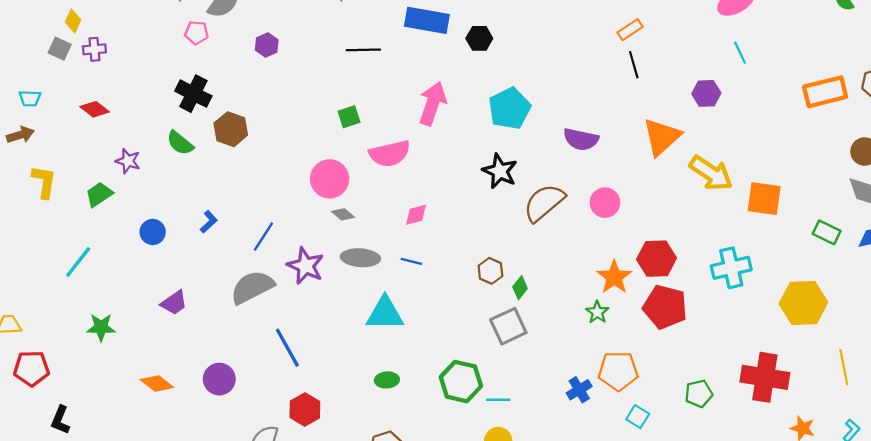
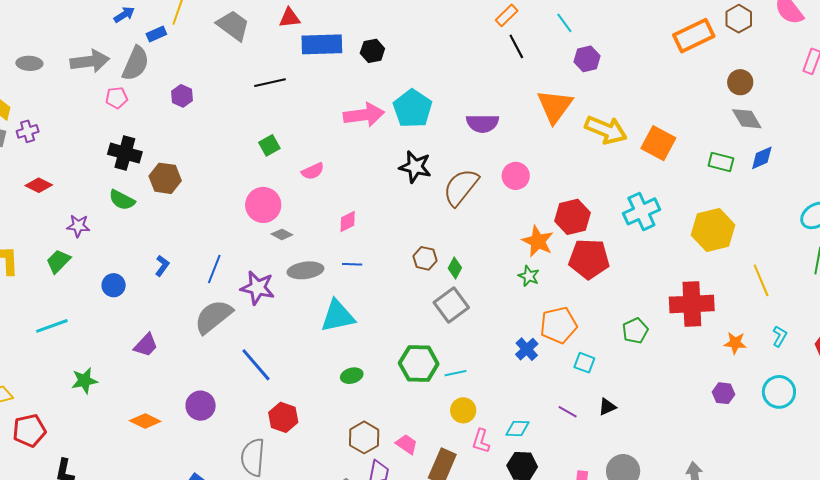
cyan line: (740, 53) -> (564, 23), moved
pink arrow: (432, 103) -> (364, 115), moved, turned 75
pink semicircle: (390, 154) -> (313, 171), size x0.6
orange square: (764, 199) -> (658, 143), turned 32
cyan line: (78, 262) -> (52, 326), turned 44

